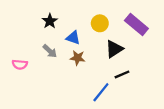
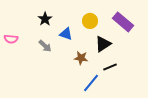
brown star: (78, 58) -> (81, 58), moved
pink semicircle: (20, 64) -> (11, 39), moved

